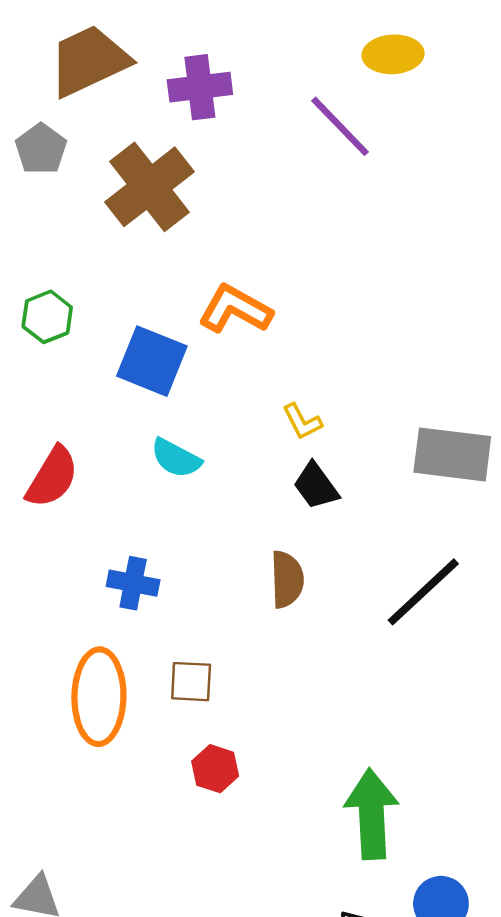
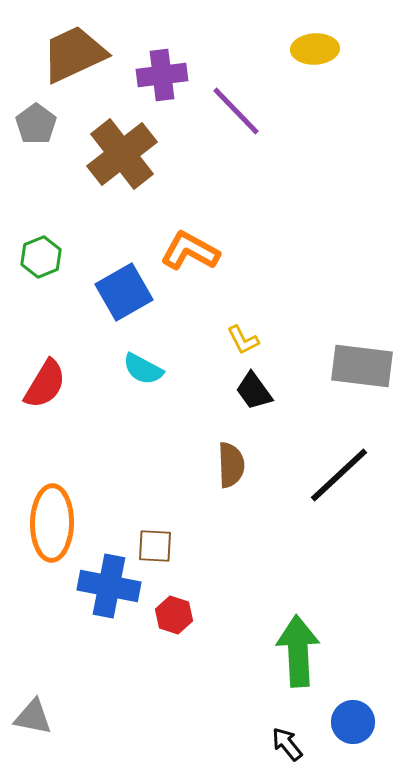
purple line: (340, 126) -> (236, 111), moved
blue square: (152, 361) -> (124, 292), turned 38
blue cross: (133, 583) -> (109, 586), moved, size x1.5
orange ellipse: (99, 697) -> (52, 523), moved

